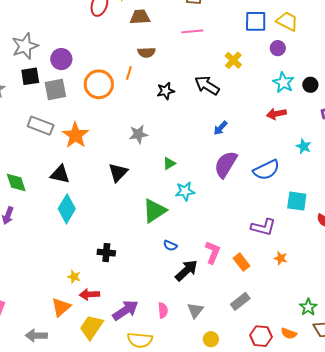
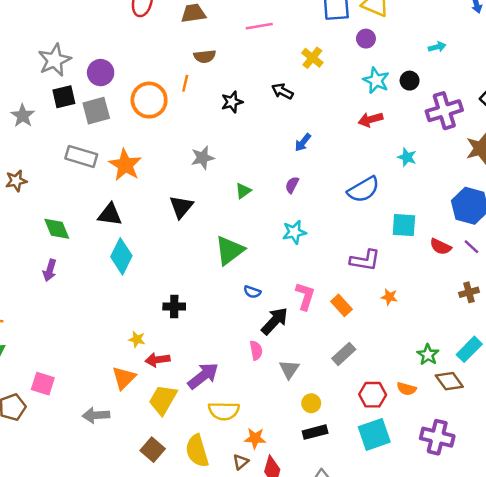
black arrow: (207, 85) -> (282, 91), size x0.7
purple semicircle: (226, 164) -> (292, 185), moved, size x0.5
cyan star: (185, 191) -> (294, 232), moved
pink semicircle: (163, 310) -> (256, 350), moved

